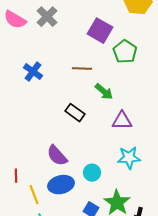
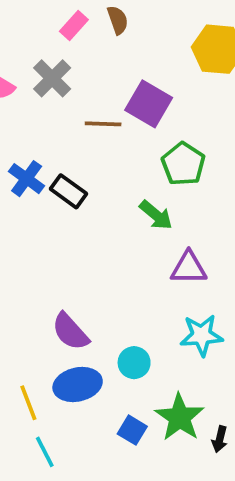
green pentagon: (125, 52) -> (183, 164), moved
brown line: (82, 69) -> (103, 124), moved
black rectangle: (75, 113) -> (68, 191), moved

